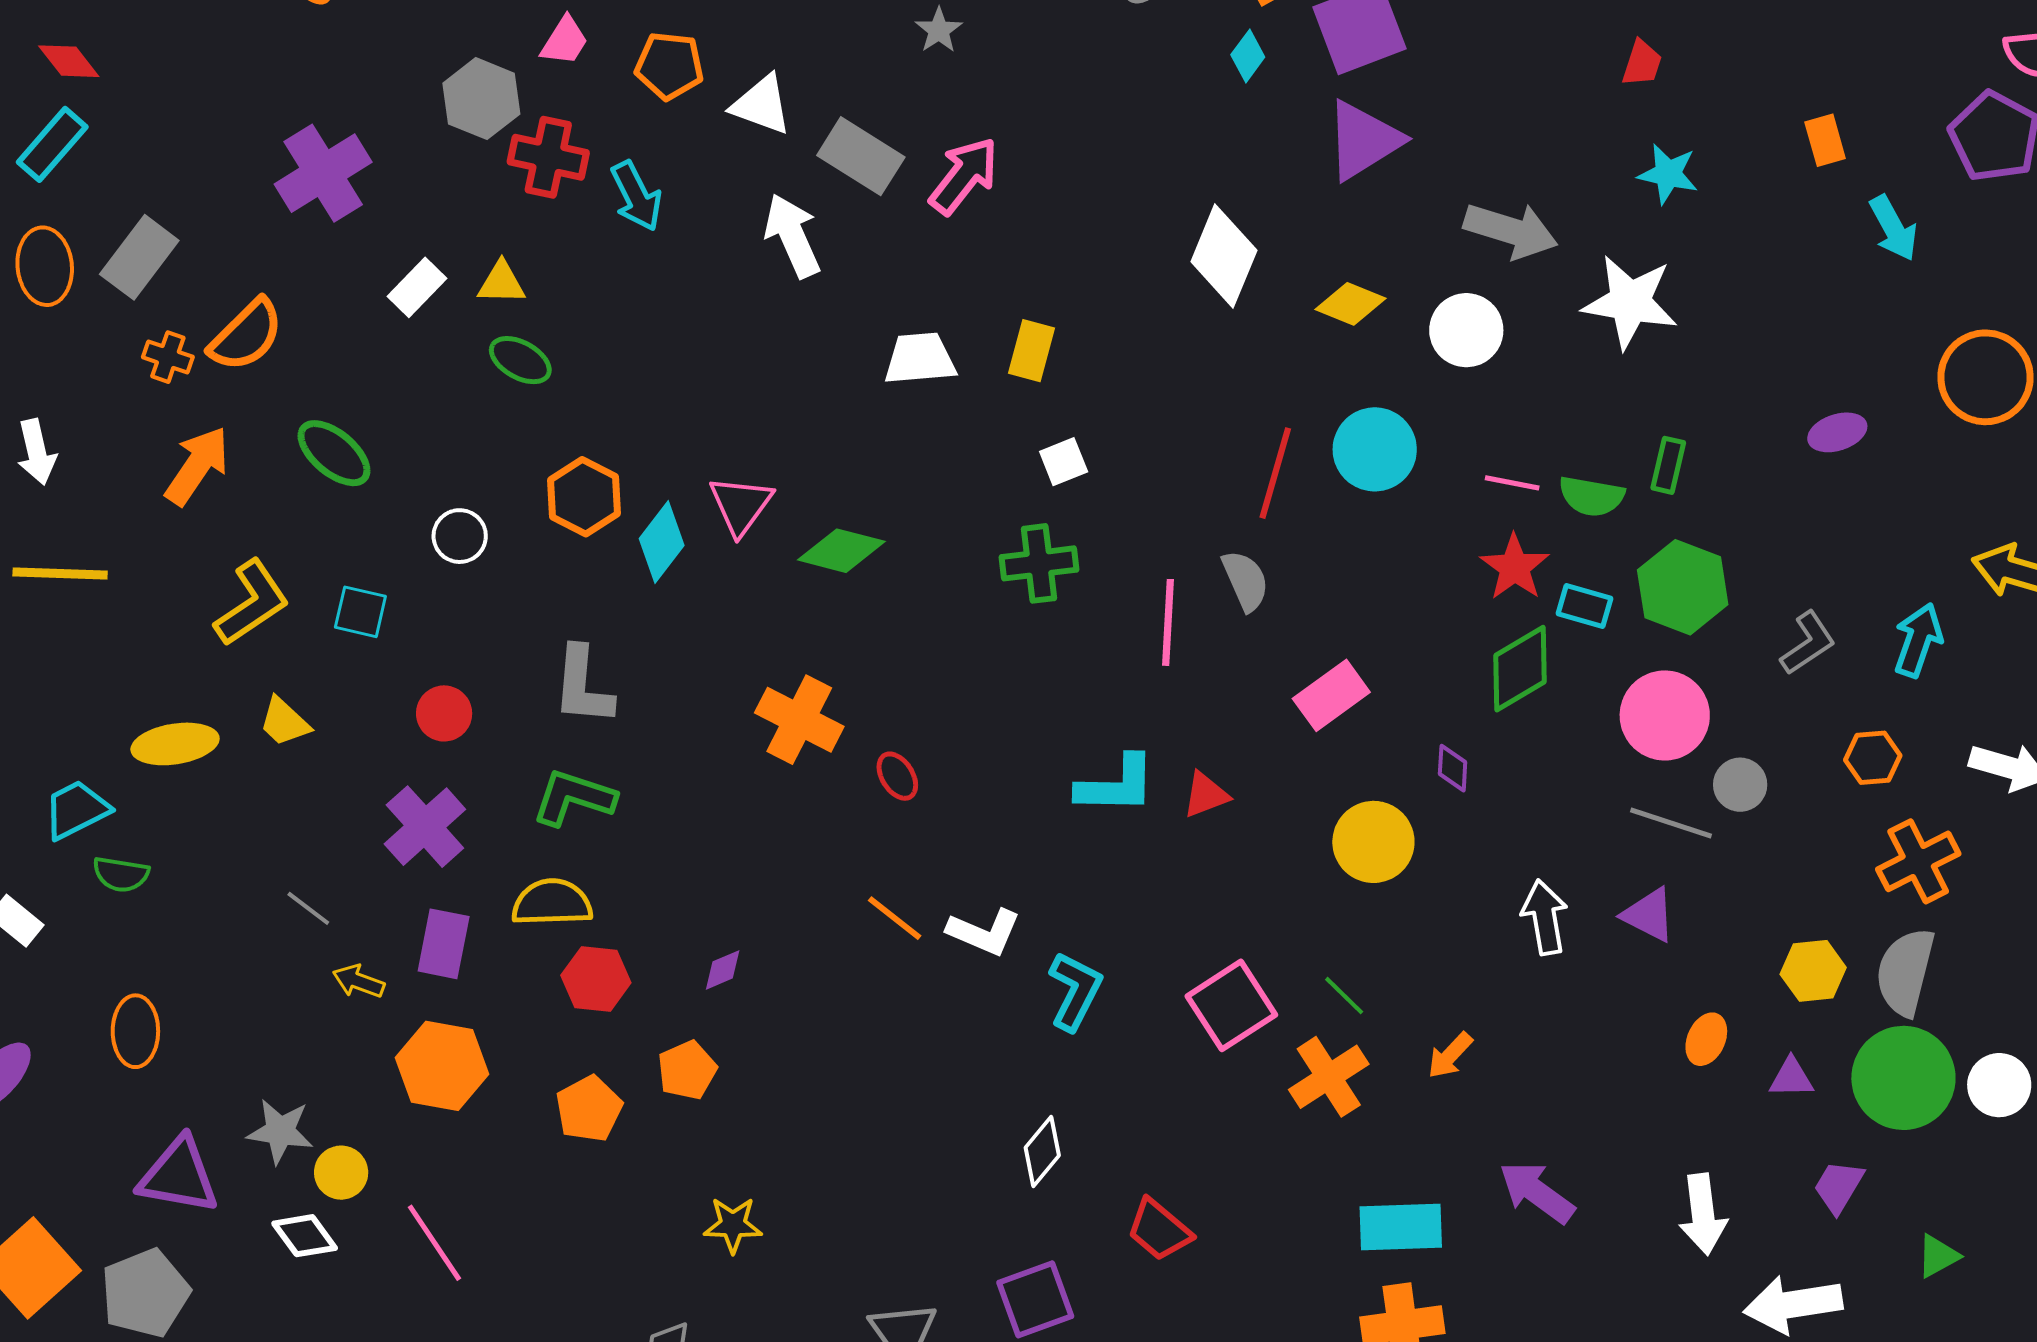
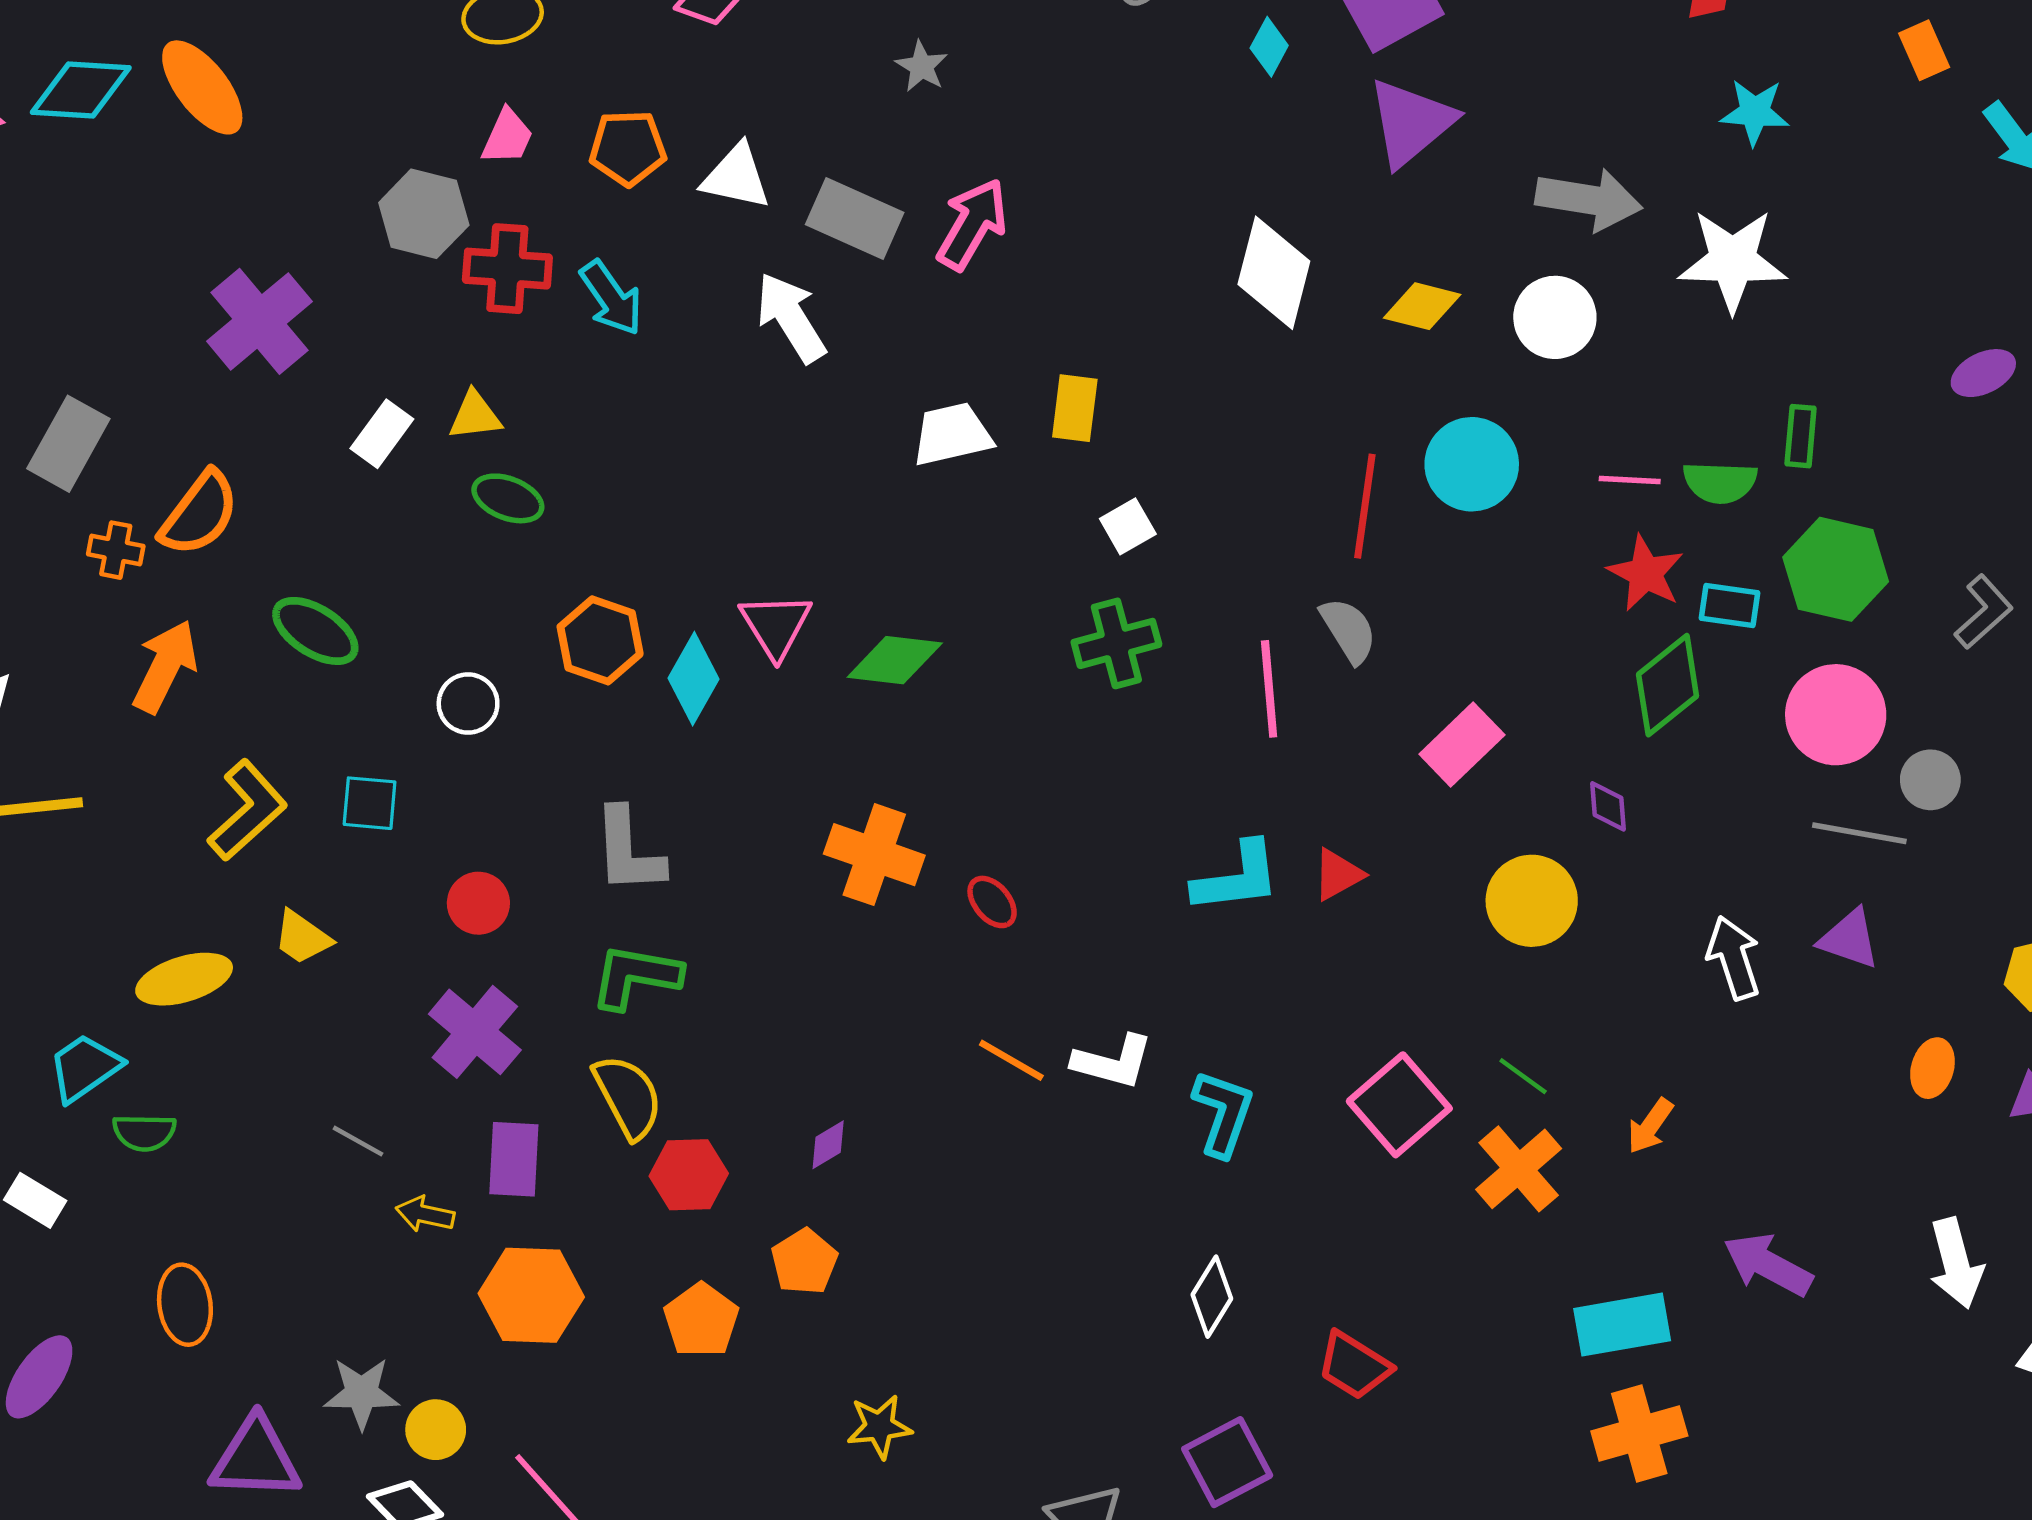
yellow semicircle: (552, 903) -> (628, 1097), turned 72

